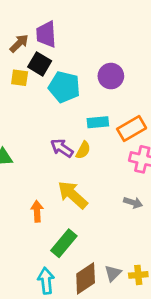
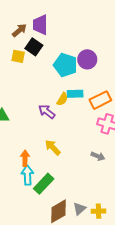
cyan pentagon: (64, 87) -> (65, 65), moved
yellow semicircle: (83, 150) -> (62, 99), moved
yellow arrow: (73, 195) -> (53, 147), size x0.7
cyan arrow: (46, 281) -> (27, 175), moved

